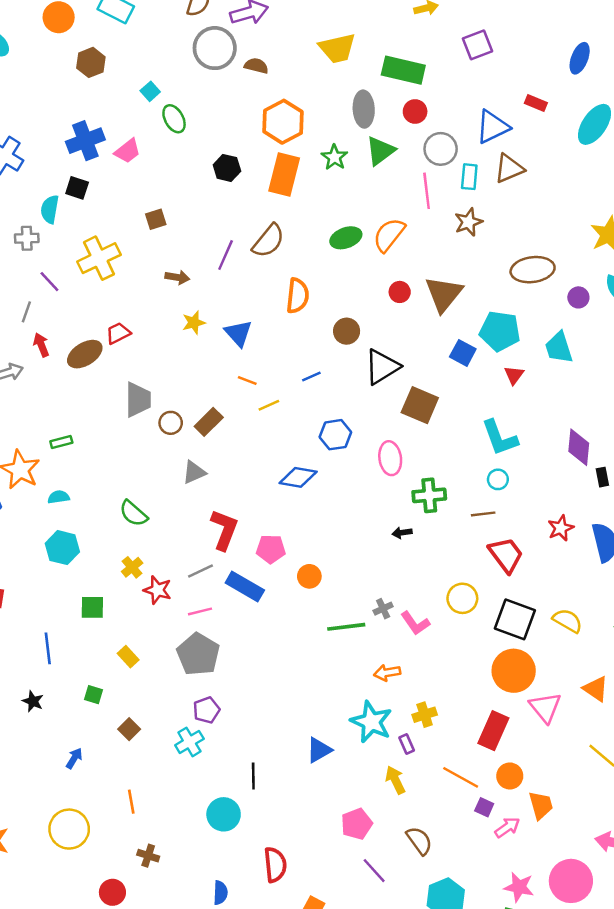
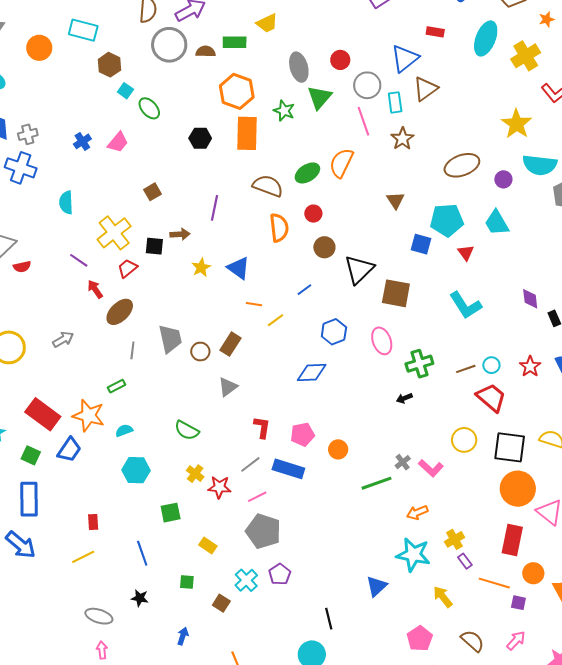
yellow trapezoid: (337, 48) -> (267, 23), size x0.7
brown hexagon: (91, 62) -> (109, 65), moved
green rectangle: (403, 70) -> (235, 42), moved, size x0.7
blue cross: (85, 141) -> (82, 141), size x0.6
black square: (77, 188) -> (154, 246), moved
gray cross: (27, 238) -> (28, 134), moved
brown semicircle: (268, 241) -> (268, 186), moved, turned -96
red circle: (400, 292) -> (313, 214), moved
brown triangle: (444, 294) -> (395, 200), size x0.6
gray line: (26, 312) -> (132, 350), moved
red trapezoid: (118, 333) -> (127, 268), moved
red arrow: (41, 345) -> (95, 289), moved
purple diamond: (579, 447) -> (530, 299), size x0.7
cyan circle: (498, 479) -> (491, 365), moved
red L-shape: (224, 530) -> (262, 427), size x0.7
cyan cross: (189, 742) -> (246, 580), moved
purple rectangle: (407, 744) -> (465, 561), moved
pink arrow: (507, 827) -> (516, 641), moved

